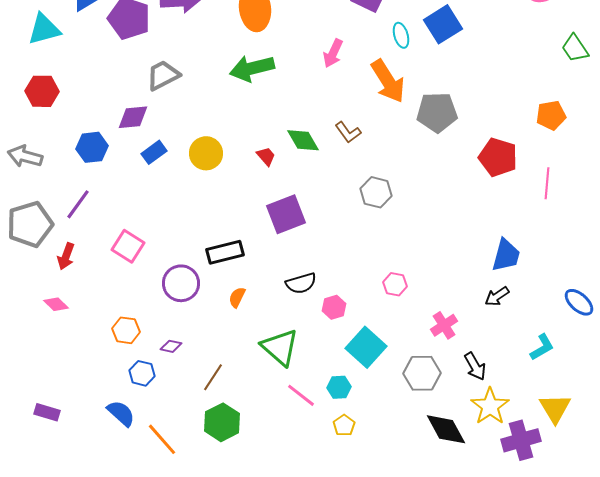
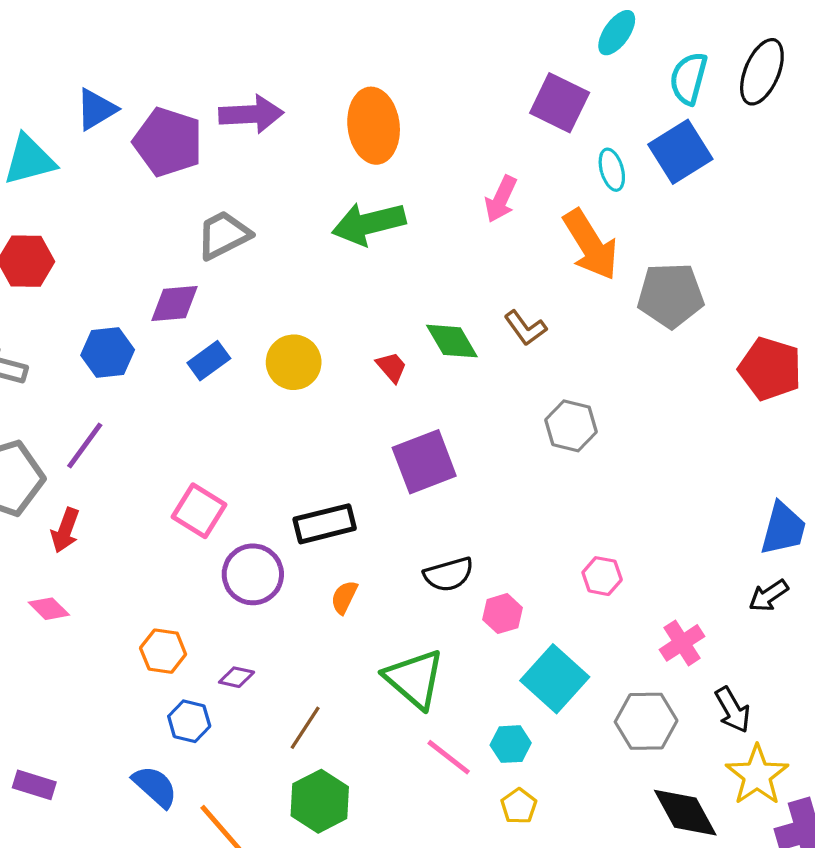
pink square: (128, 246) -> (199, 511), moved

